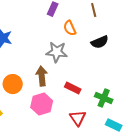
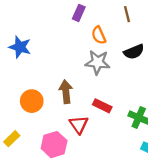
gray star: (57, 52) -> (98, 62), moved
pink hexagon: (42, 104) -> (54, 145), moved
red triangle: (78, 118) -> (79, 125), moved

